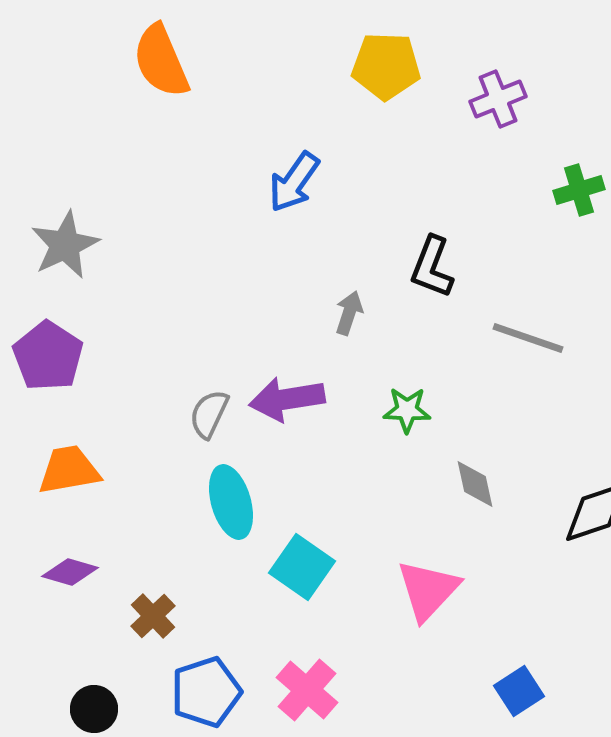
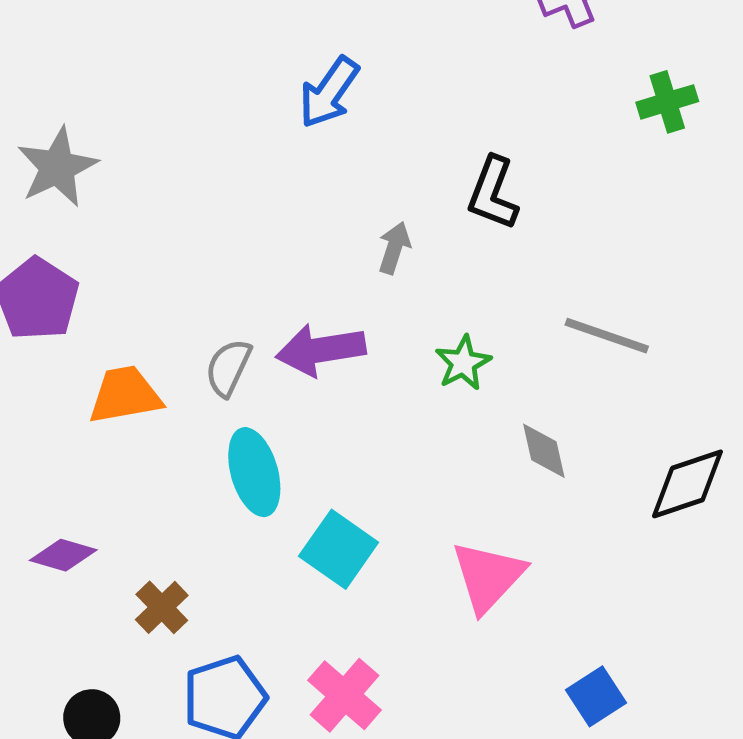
gray line: (528, 338) -> (607, 336), moved
green star: (407, 410) -> (463, 363), turned -30
orange trapezoid: (69, 470) -> (125, 395), moved

